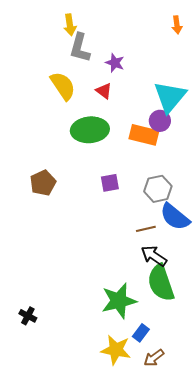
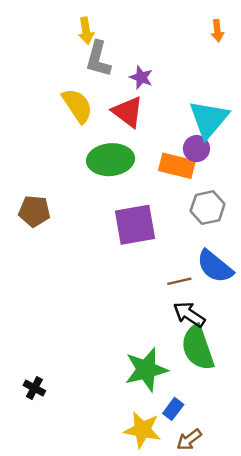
red triangle: (104, 91) -> (128, 112), size x1.6
brown pentagon: (43, 183) -> (34, 211), moved, turned 30
purple square: (110, 183) -> (135, 225), size x1.8
gray hexagon: (158, 189) -> (208, 208), moved

